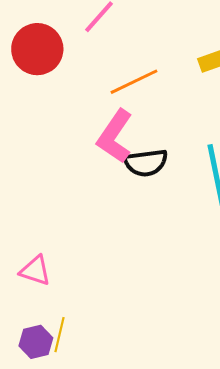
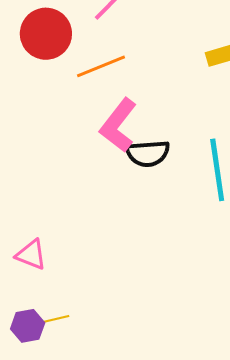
orange line: (134, 82) -> (101, 66), moved
yellow line: (59, 335) -> (52, 320), turned 60

